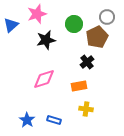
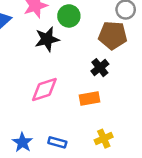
green circle: (74, 24) -> (69, 16), moved
brown pentagon: (97, 37) -> (113, 35), turned 30
yellow cross: (86, 109) -> (104, 139), moved, turned -32

